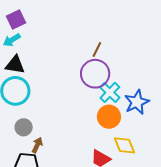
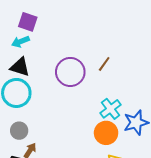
purple square: (16, 20) -> (28, 22), turned 36
purple circle: (95, 74) -> (70, 72), moved

